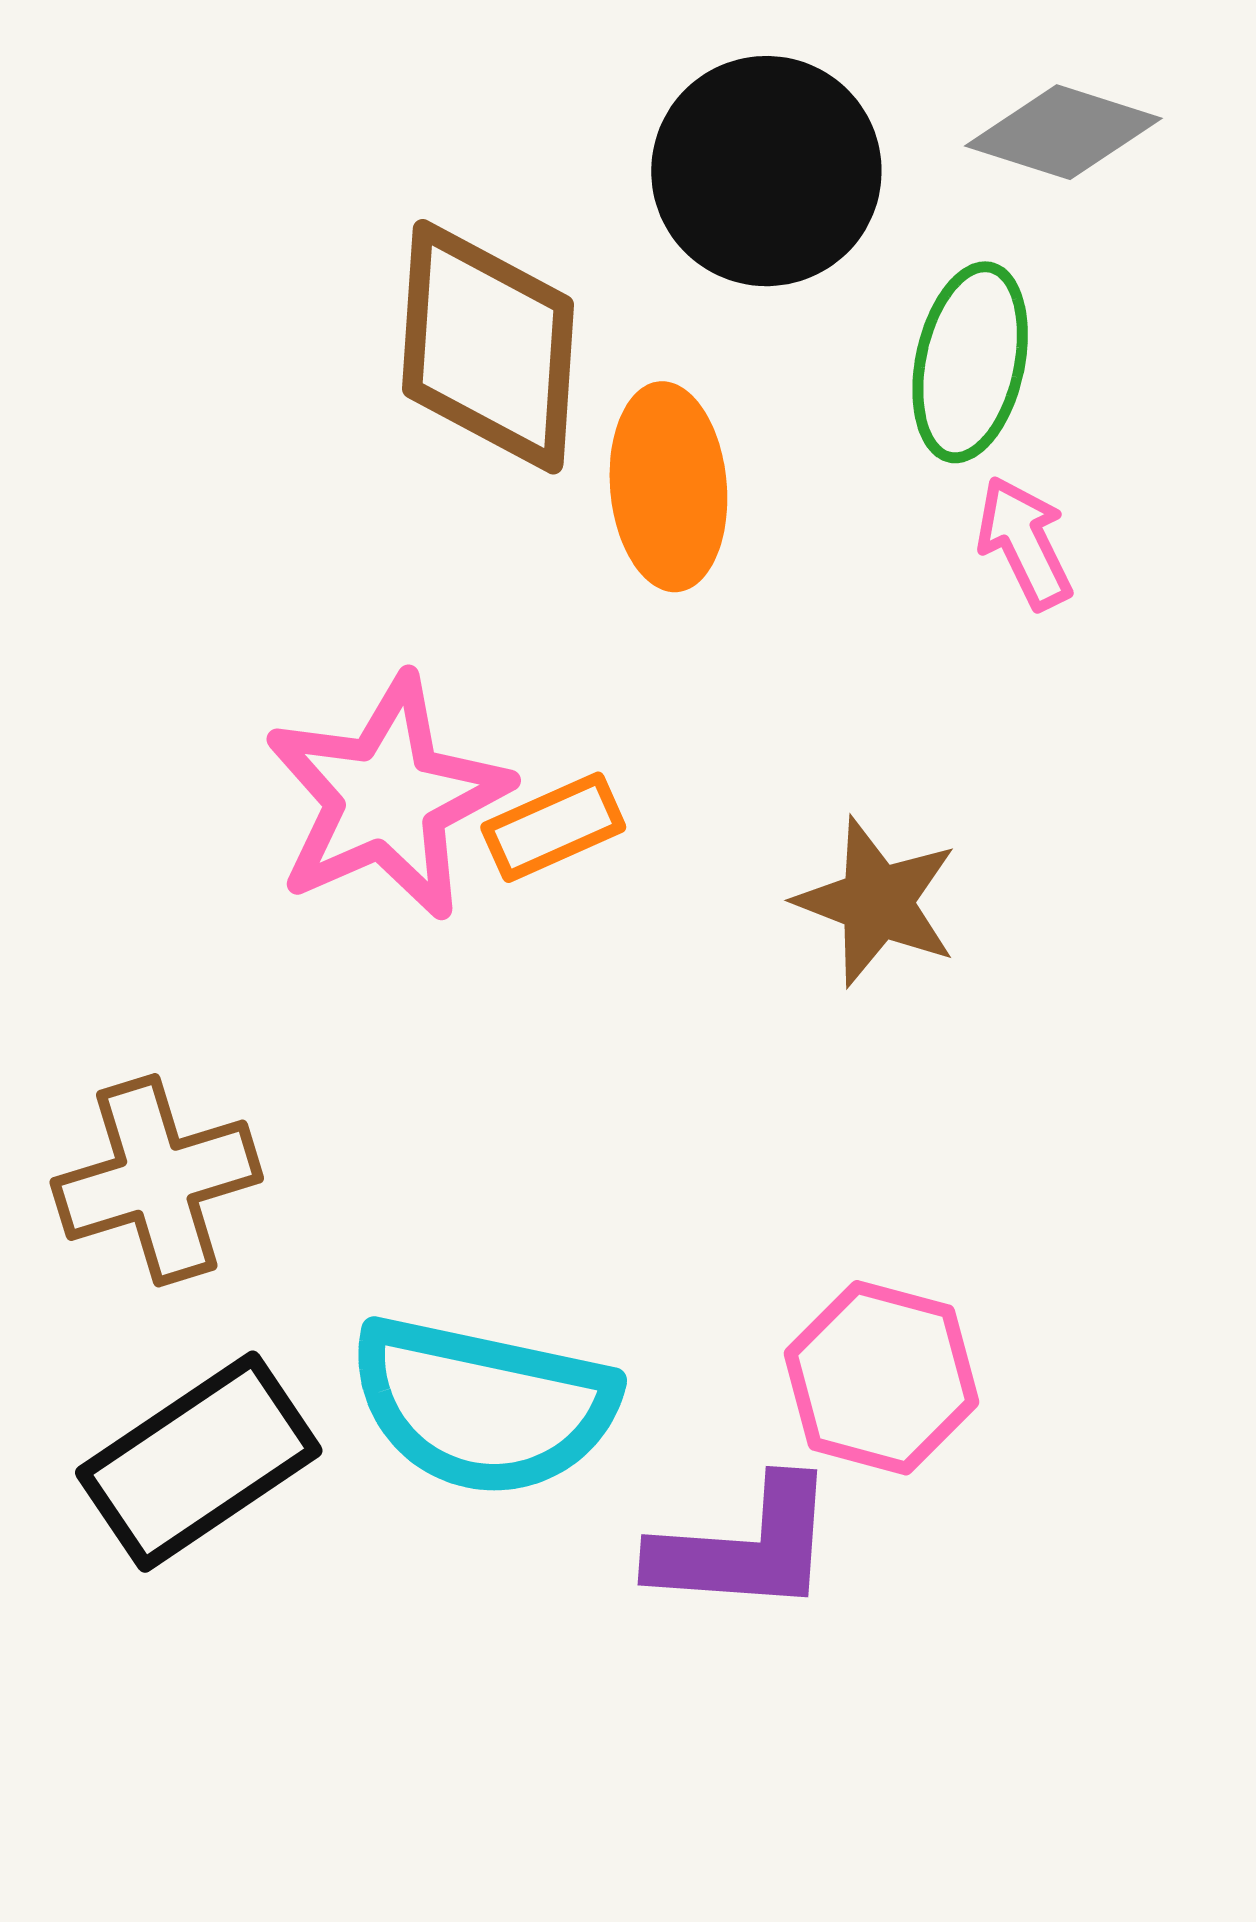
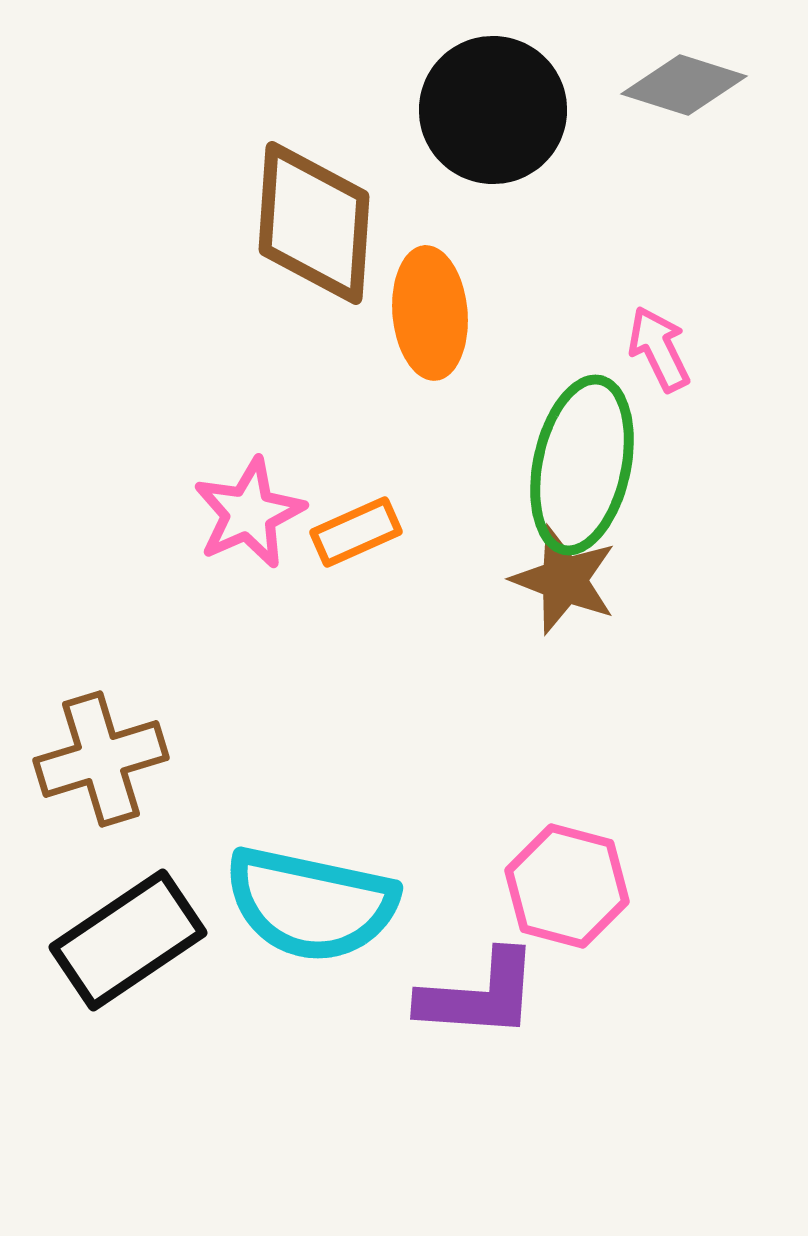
green ellipse: (970, 362) -> (582, 465), moved, size x1.4
pink star: (387, 798) -> (249, 513), size x0.7

